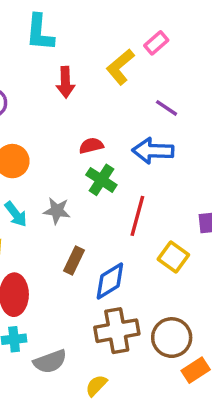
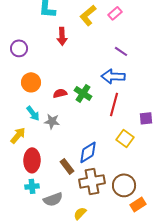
yellow L-shape: (120, 67) -> (88, 15), moved
red semicircle: (91, 146) -> (60, 93), moved
gray star: (57, 211) -> (52, 121), moved
red line: (137, 216) -> (114, 104), moved
brown rectangle: (74, 260) -> (67, 166), moved, turned -63

